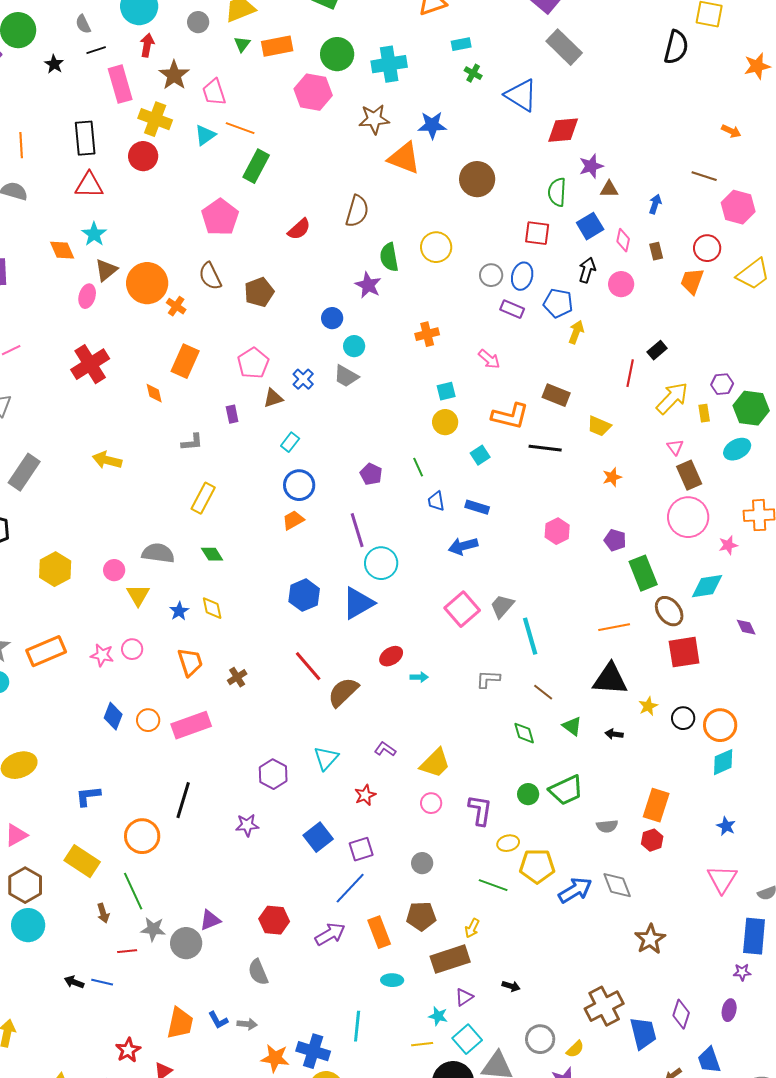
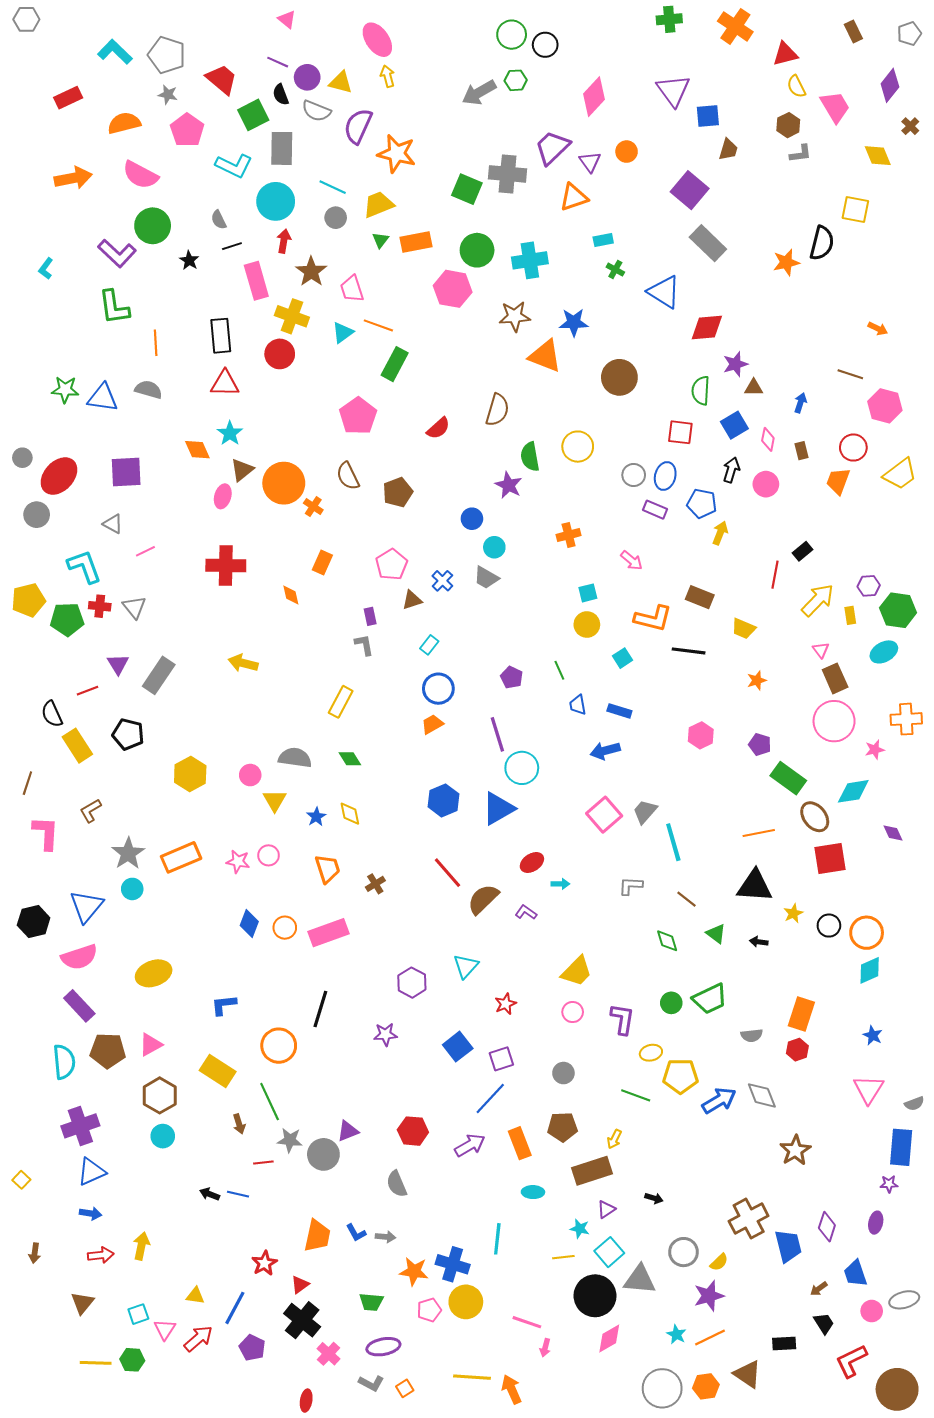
orange star: (757, 66) -> (786, 262), moved
orange rectangle: (185, 361) -> (322, 562), size x0.7
red cross: (90, 364) -> (226, 566), turned 33
gray L-shape: (192, 442) -> (364, 645), moved, turned -95
green rectangle: (643, 573) -> (788, 778), turned -32
purple L-shape: (385, 749) -> (526, 912), moved
cyan circle: (28, 925) -> (163, 1136), size x0.7

